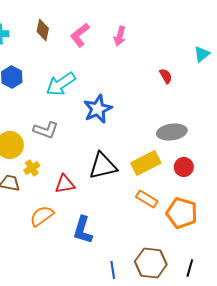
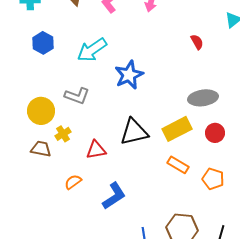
orange pentagon: (182, 213) -> (213, 179), size x0.7
orange semicircle: (42, 216) -> (73, 182), size x0.7
blue L-shape: (83, 230) -> (114, 196), turned -140

